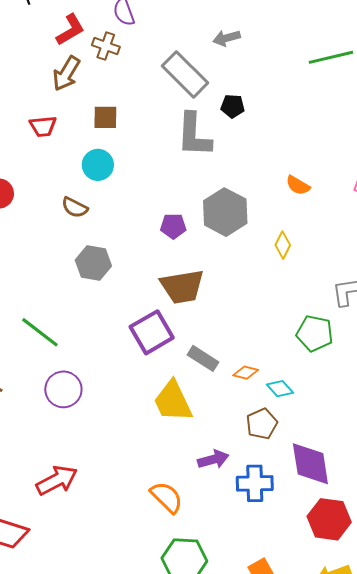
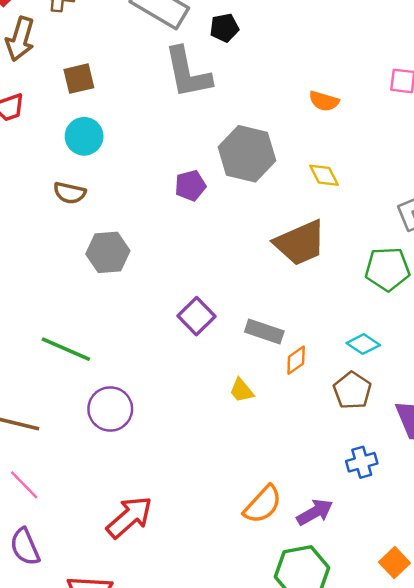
yellow diamond: (283, 245) -> (324, 175), turned -40
brown trapezoid: (182, 287) -> (300, 243), moved
purple square: (152, 332) -> (197, 316), size x0.7
orange diamond: (246, 373) -> (296, 360), moved, turned -35
yellow trapezoid: (173, 401) -> (242, 390), size x0.5
purple arrow: (213, 459) -> (315, 512), moved
blue cross: (255, 483) -> (362, 462), size x0.7
orange semicircle: (167, 497) -> (263, 504), turned 102

